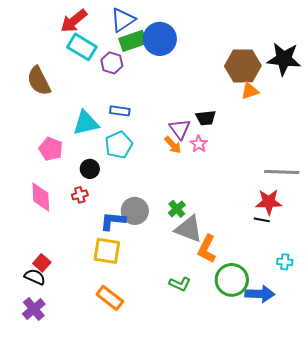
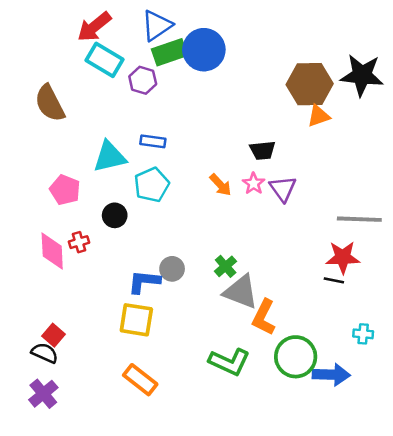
purple triangle: (180, 129) -> (283, 189), moved
red cross: (80, 195) -> (79, 242), moved
gray circle: (135, 211) -> (172, 269), size x0.7
green L-shape: (180, 284) -> (229, 362), size x1.5

